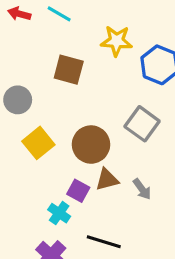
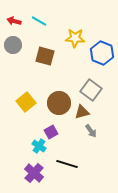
gray circle: (18, 100) -> (13, 45), moved
brown triangle: (107, 180) -> (82, 112), moved
purple square: (78, 191) -> (51, 132), turned 32

